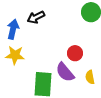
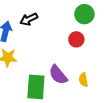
red circle: (75, 53) -> (76, 39), moved

